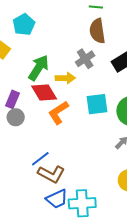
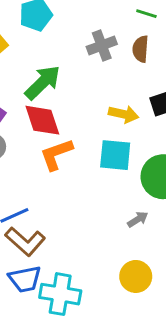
brown semicircle: (97, 31) -> (141, 49), size x0.7
gray cross: (85, 59) -> (102, 45), moved
yellow arrow: (65, 78) -> (124, 114), moved

